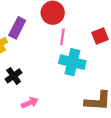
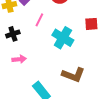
pink line: (62, 37) -> (39, 20), moved

